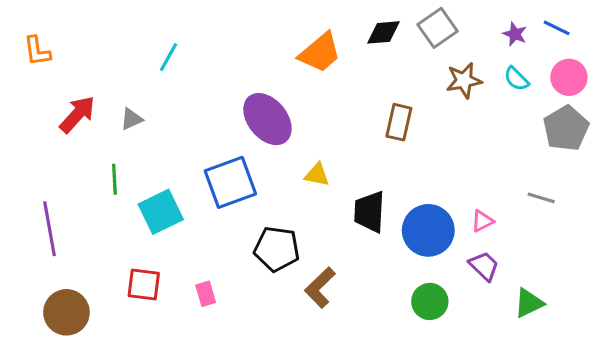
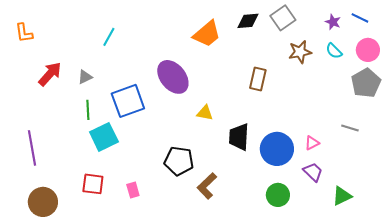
green line: (114, 179) -> (88, 110), moved
blue square: (230, 182) -> (128, 101), moved

